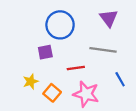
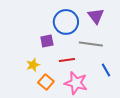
blue circle: (60, 25) -> (66, 22), moved
purple square: (45, 52) -> (47, 41), moved
yellow star: (31, 82) -> (33, 65), moved

